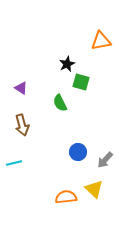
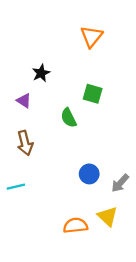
orange triangle: (101, 41) -> (91, 36), moved, turned -40
black star: (67, 64) -> (41, 73), moved

